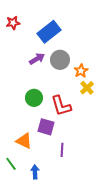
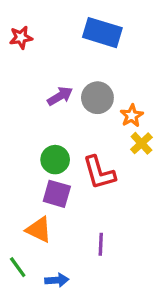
blue rectangle: (49, 32) -> (102, 33), moved, turned 55
purple square: (46, 127) -> (57, 194), moved
blue arrow: (35, 172) -> (57, 280), turned 88

